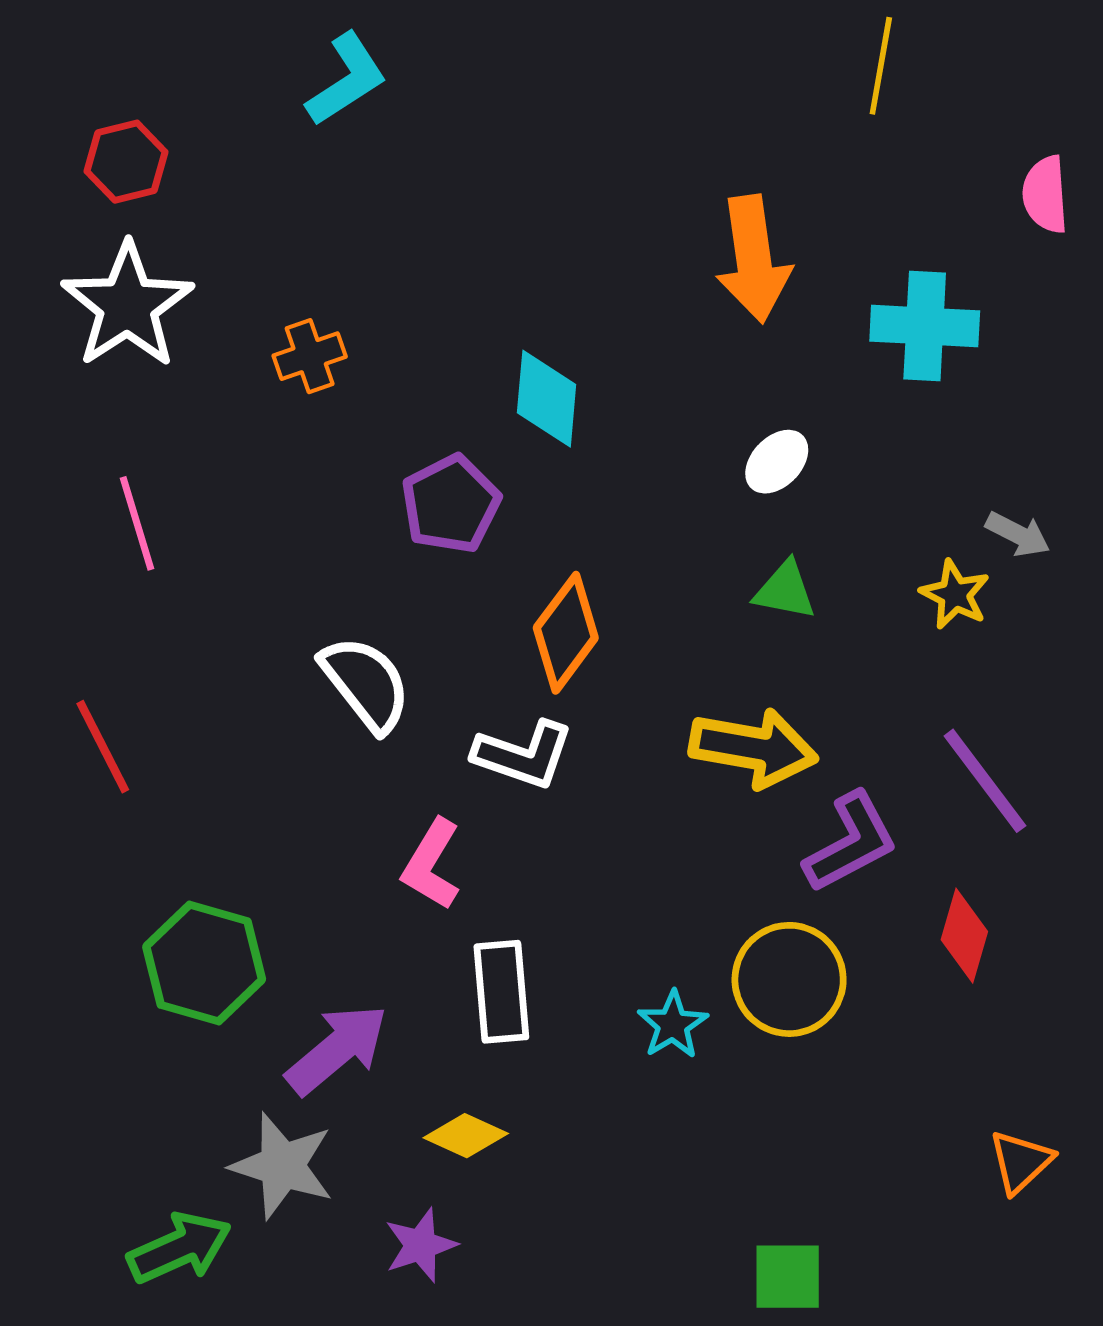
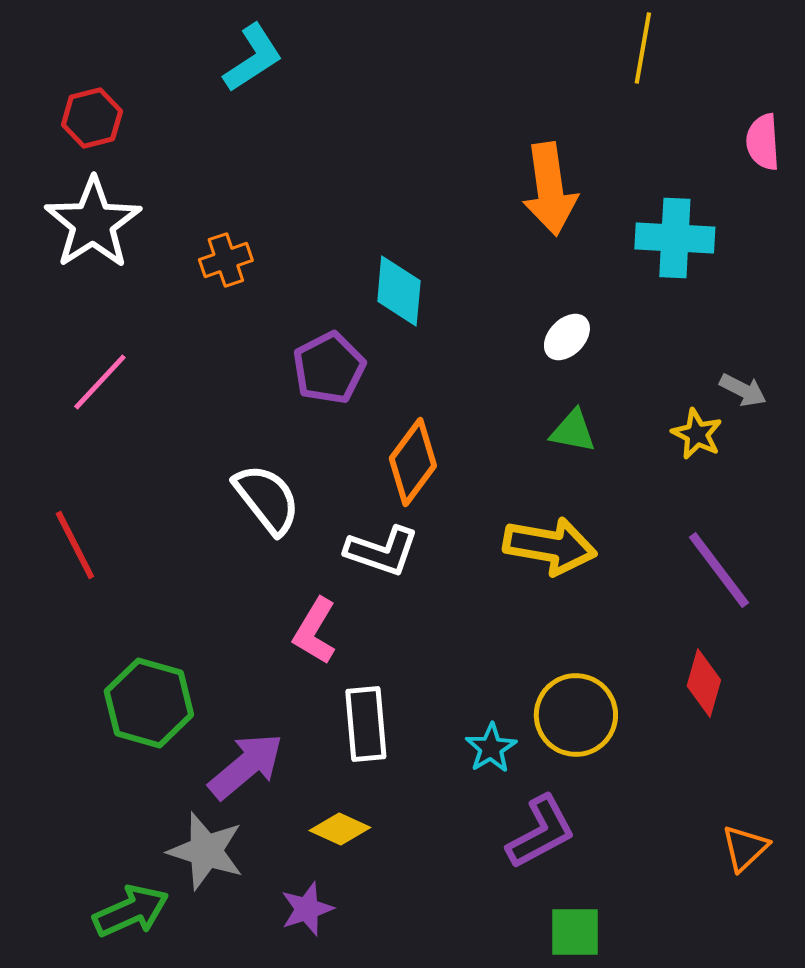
pink line: (137, 523) -> (100, 382), turned 60
purple L-shape: (851, 842) -> (541, 832), moved

